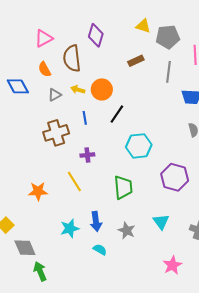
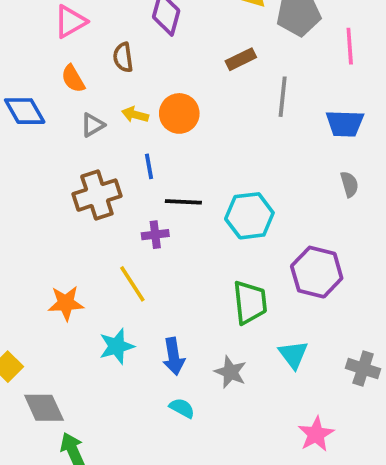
brown semicircle: (72, 58) -> (123, 57), size x0.6
gray line: (168, 72) -> (283, 97), moved
black line: (117, 114) -> (183, 202), moved, turned 60
green trapezoid: (123, 187) -> (250, 302), moved
cyan star: (70, 228) -> (117, 346), moved

